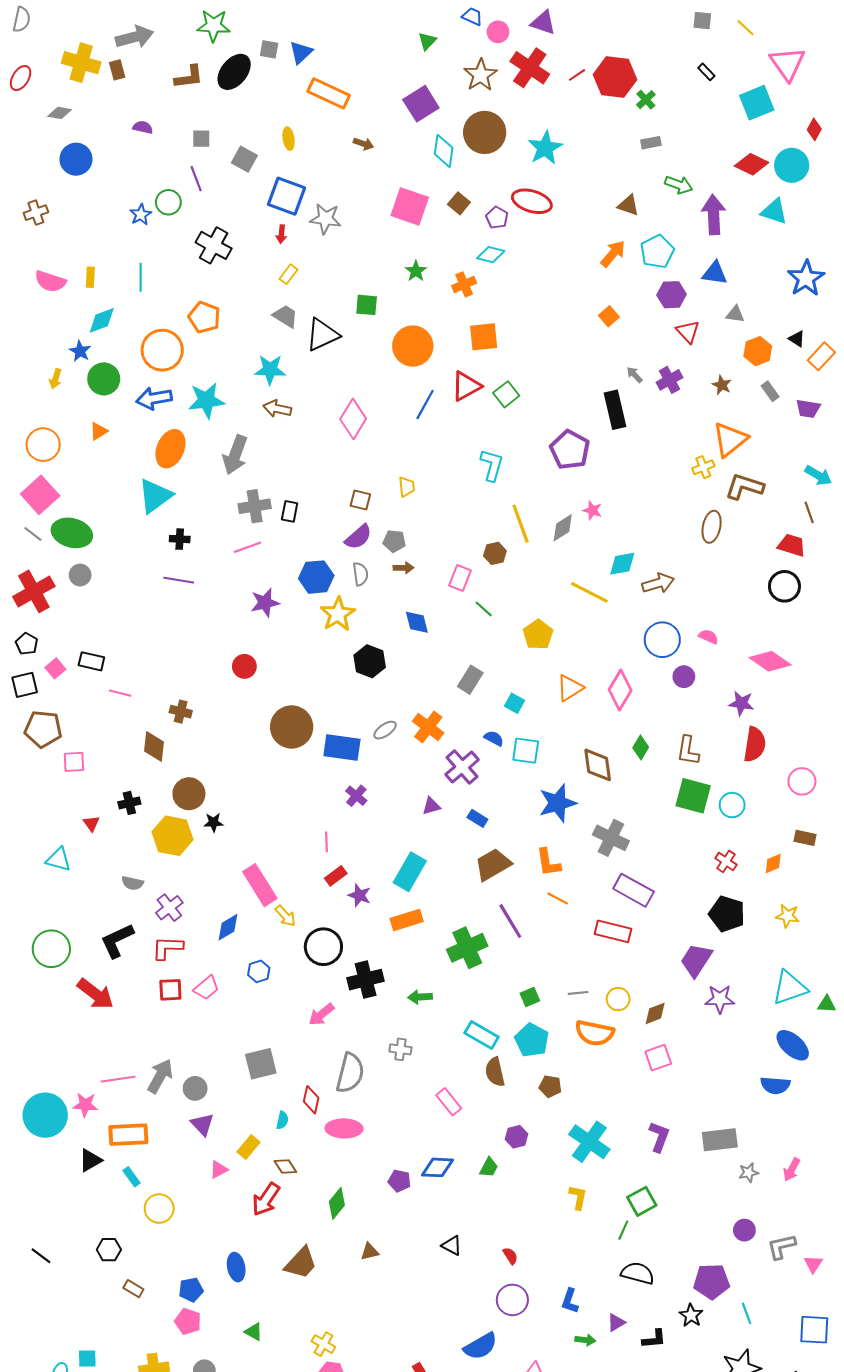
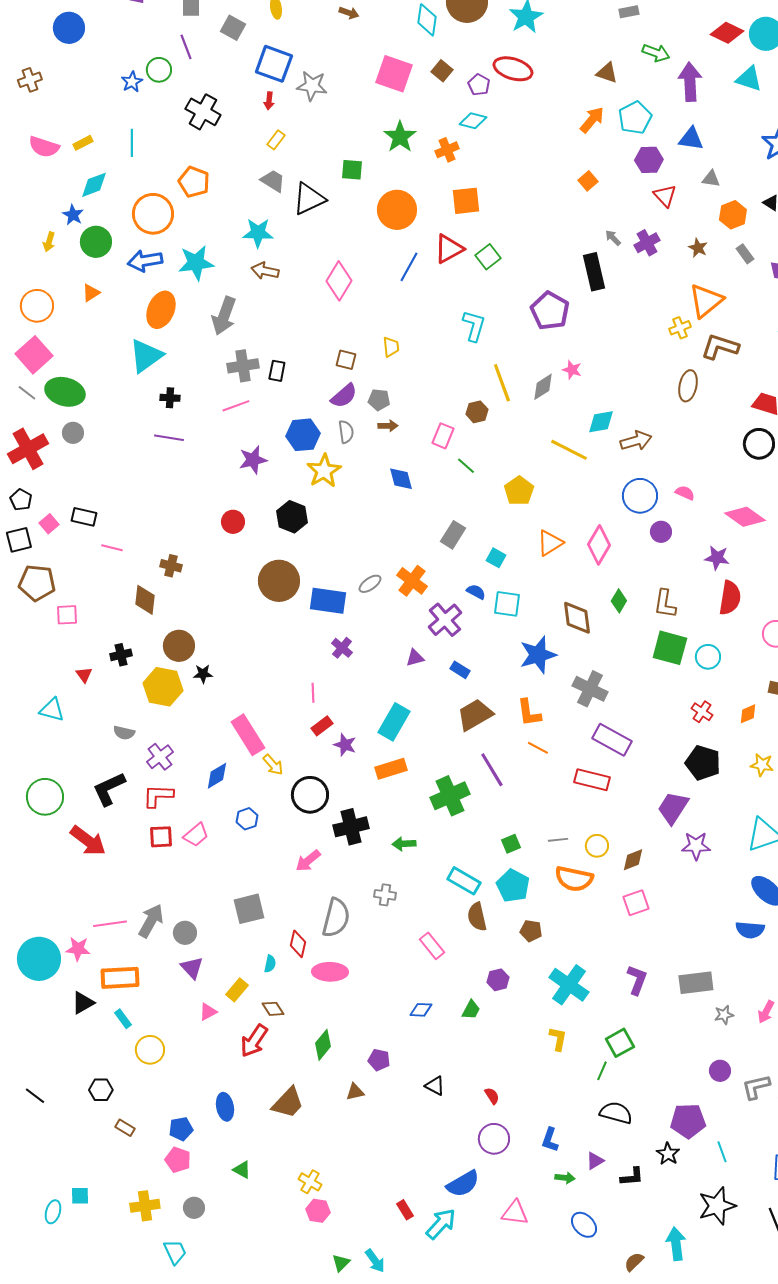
green star: (416, 271) -> (400, 137), size x1.5
yellow rectangle: (90, 277) -> (83, 143), turned 60
black hexagon: (370, 661) -> (292, 517), moved
blue diamond: (437, 1167) -> (421, 1010), size x0.7
purple pentagon: (399, 1181) -> (379, 1060), moved

